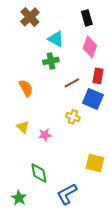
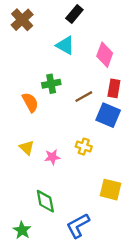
brown cross: (30, 17) -> (22, 20), moved
black rectangle: (87, 18) -> (74, 14), moved, turned 56
green cross: (51, 61) -> (51, 84), moved
yellow cross: (73, 117) -> (84, 147), moved

